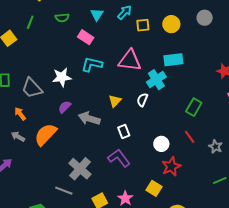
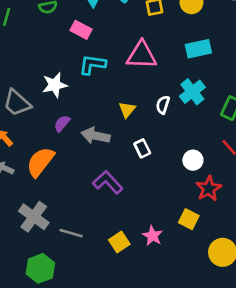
cyan cross: (156, 80) -> (192, 92), moved
purple L-shape: (119, 158) -> (108, 182), moved
gray cross: (80, 169) -> (34, 217), moved

